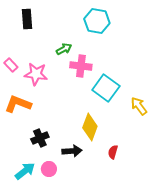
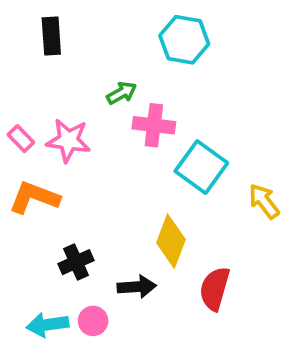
pink rectangle: (11, 65) -> (21, 139), moved
red semicircle: (113, 152) -> (215, 289), size x1.6
cyan arrow: (25, 171) -> (47, 325), turned -150

